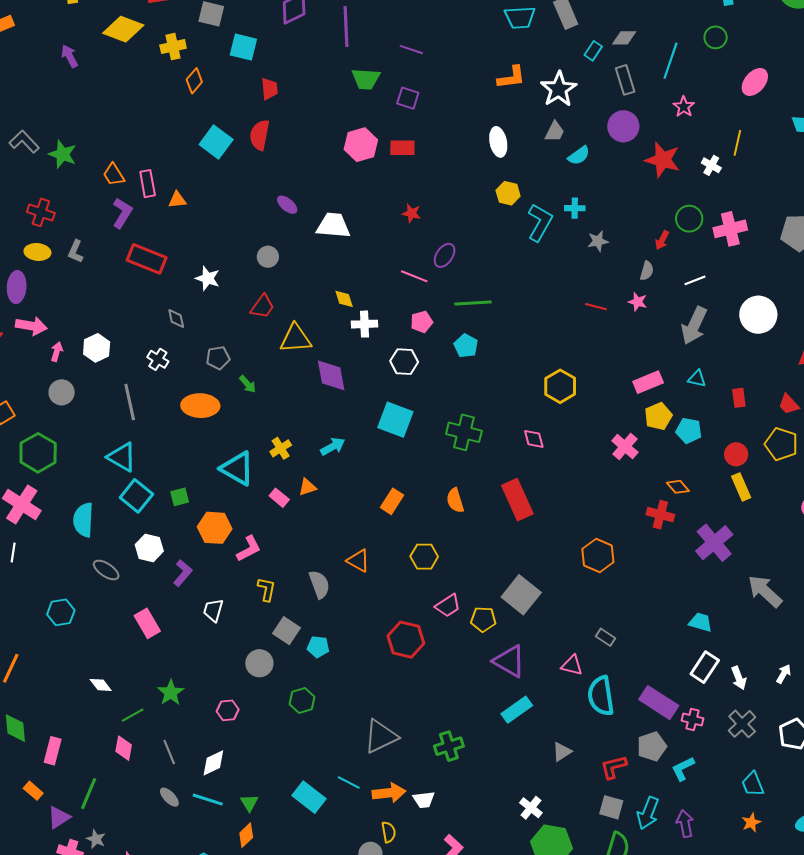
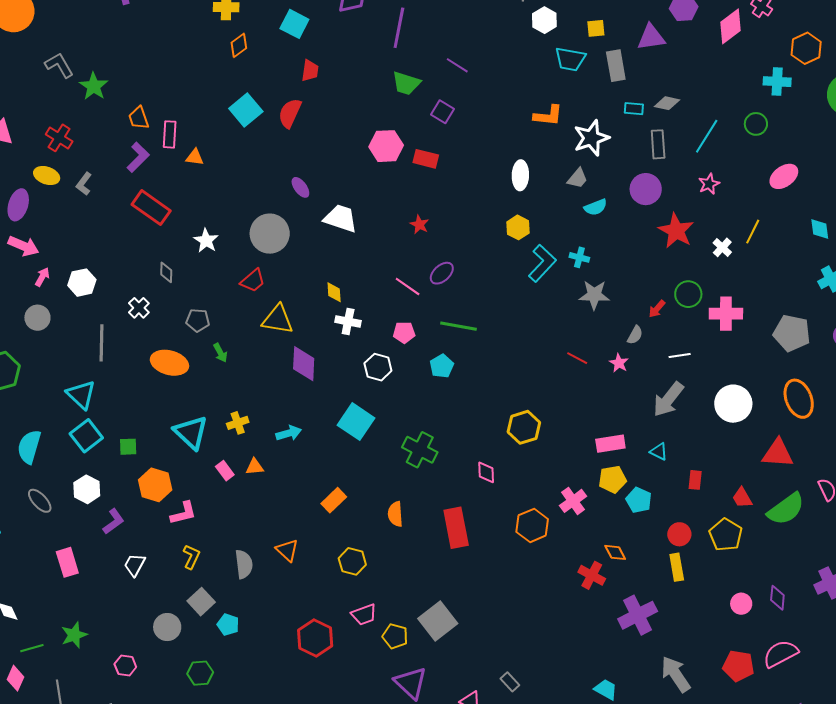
cyan rectangle: (593, 51) -> (634, 109), turned 48
gray star: (598, 241) -> (594, 295), size x1.4
gray circle: (268, 257) -> (270, 234), size x1.8
orange hexagon: (598, 556) -> (532, 525), moved

